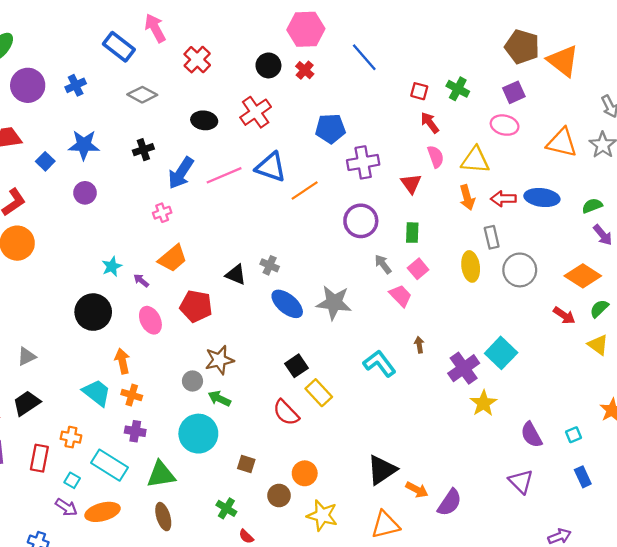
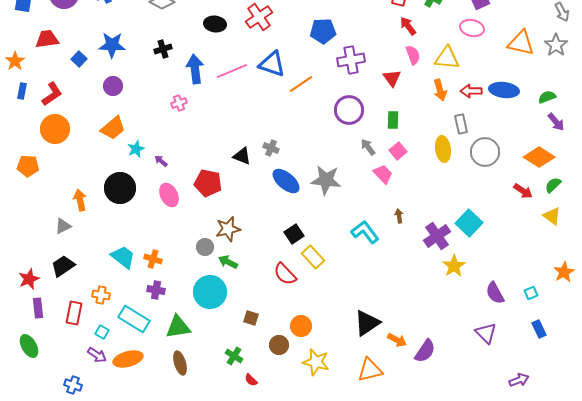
blue arrow: (181, 173) -> (195, 69), turned 140
orange trapezoid: (173, 258) -> (113, 128), moved
orange arrow: (122, 361) -> (80, 200), moved

